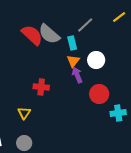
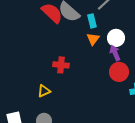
purple arrow: (77, 75) -> (115, 53), moved
yellow triangle: (24, 113) -> (44, 91), turned 32

